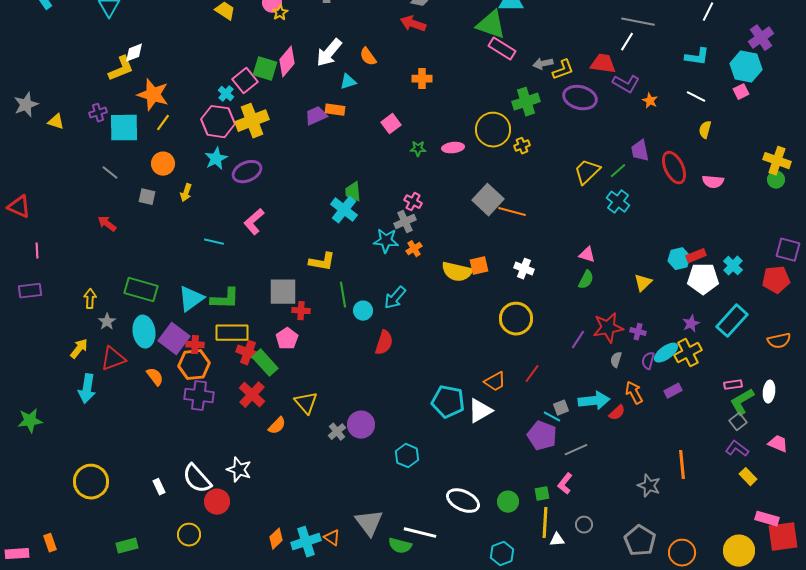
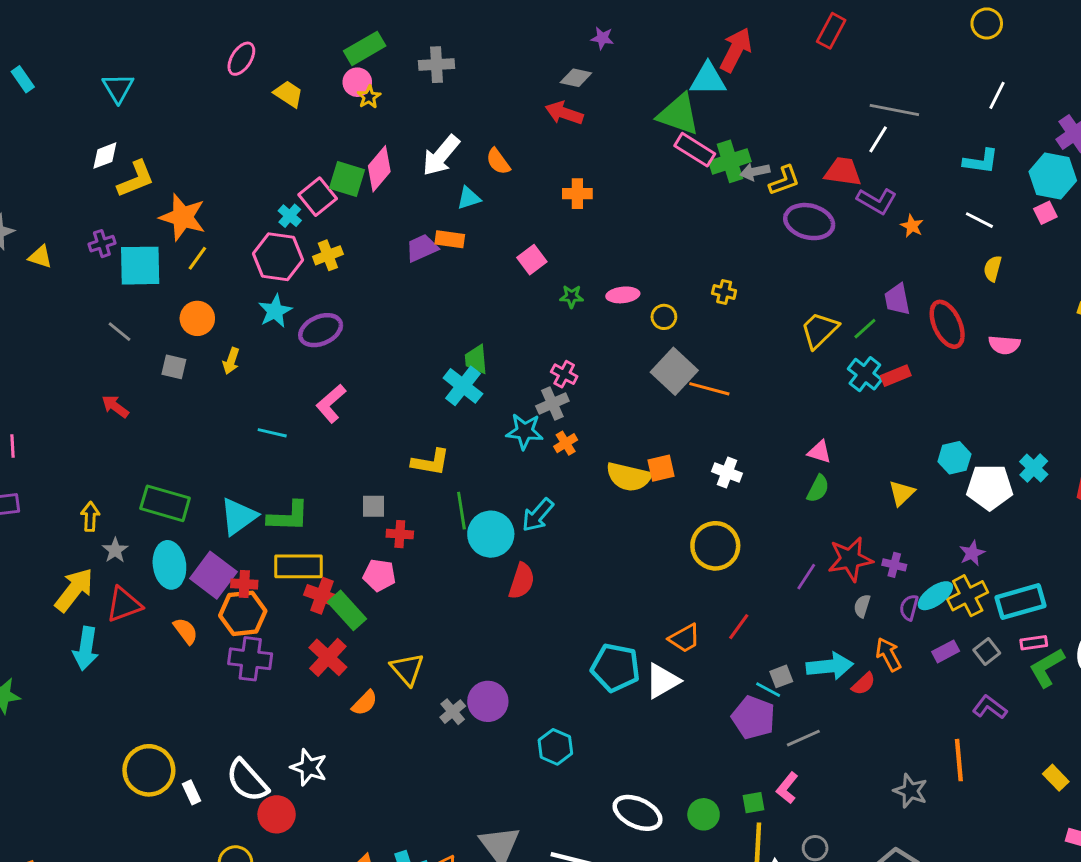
white diamond: (134, 53) -> (105, 156), moved
green cross: (526, 102) -> (730, 161), moved
yellow cross: (252, 121) -> (328, 255), size x0.6
yellow circle: (493, 130) -> (664, 317), moved, size x0.5
yellow cross: (522, 146) -> (724, 292), turned 35
red rectangle: (696, 256) -> (896, 376), moved
gray square: (283, 292) -> (373, 506), size x0.6
cyan circle: (363, 311) -> (491, 534), size x1.6
cyan rectangle: (732, 321) -> (1020, 602), moved, turned 32
pink pentagon: (287, 339) -> (379, 575), turned -30
yellow arrow: (79, 349) -> (74, 590), size x1.5
gray square: (738, 422) -> (987, 651), moved
purple L-shape: (737, 449) -> (990, 707), moved
yellow circle: (91, 482) -> (149, 770), moved

